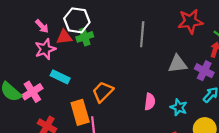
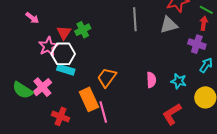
white hexagon: (77, 20) -> (63, 54), moved
pink arrow: (42, 26) -> (32, 18), moved
red triangle: (64, 37) -> (64, 33), turned -42
gray triangle: (178, 64) -> (169, 25), moved

